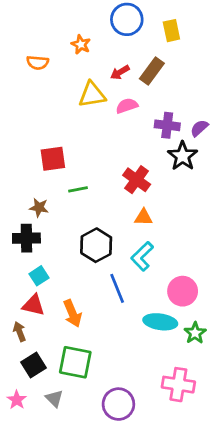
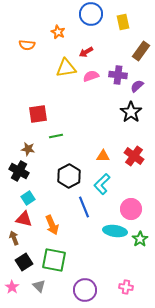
brown rectangle: (152, 71) -> (141, 51), moved
purple cross: (167, 125) -> (118, 75), moved
purple semicircle: (199, 128) -> (137, 86), moved
red cross: (137, 180) -> (134, 156), moved
black cross: (26, 238) -> (19, 171), turned 30
pink cross: (178, 385) -> (126, 287), moved, size x0.6

